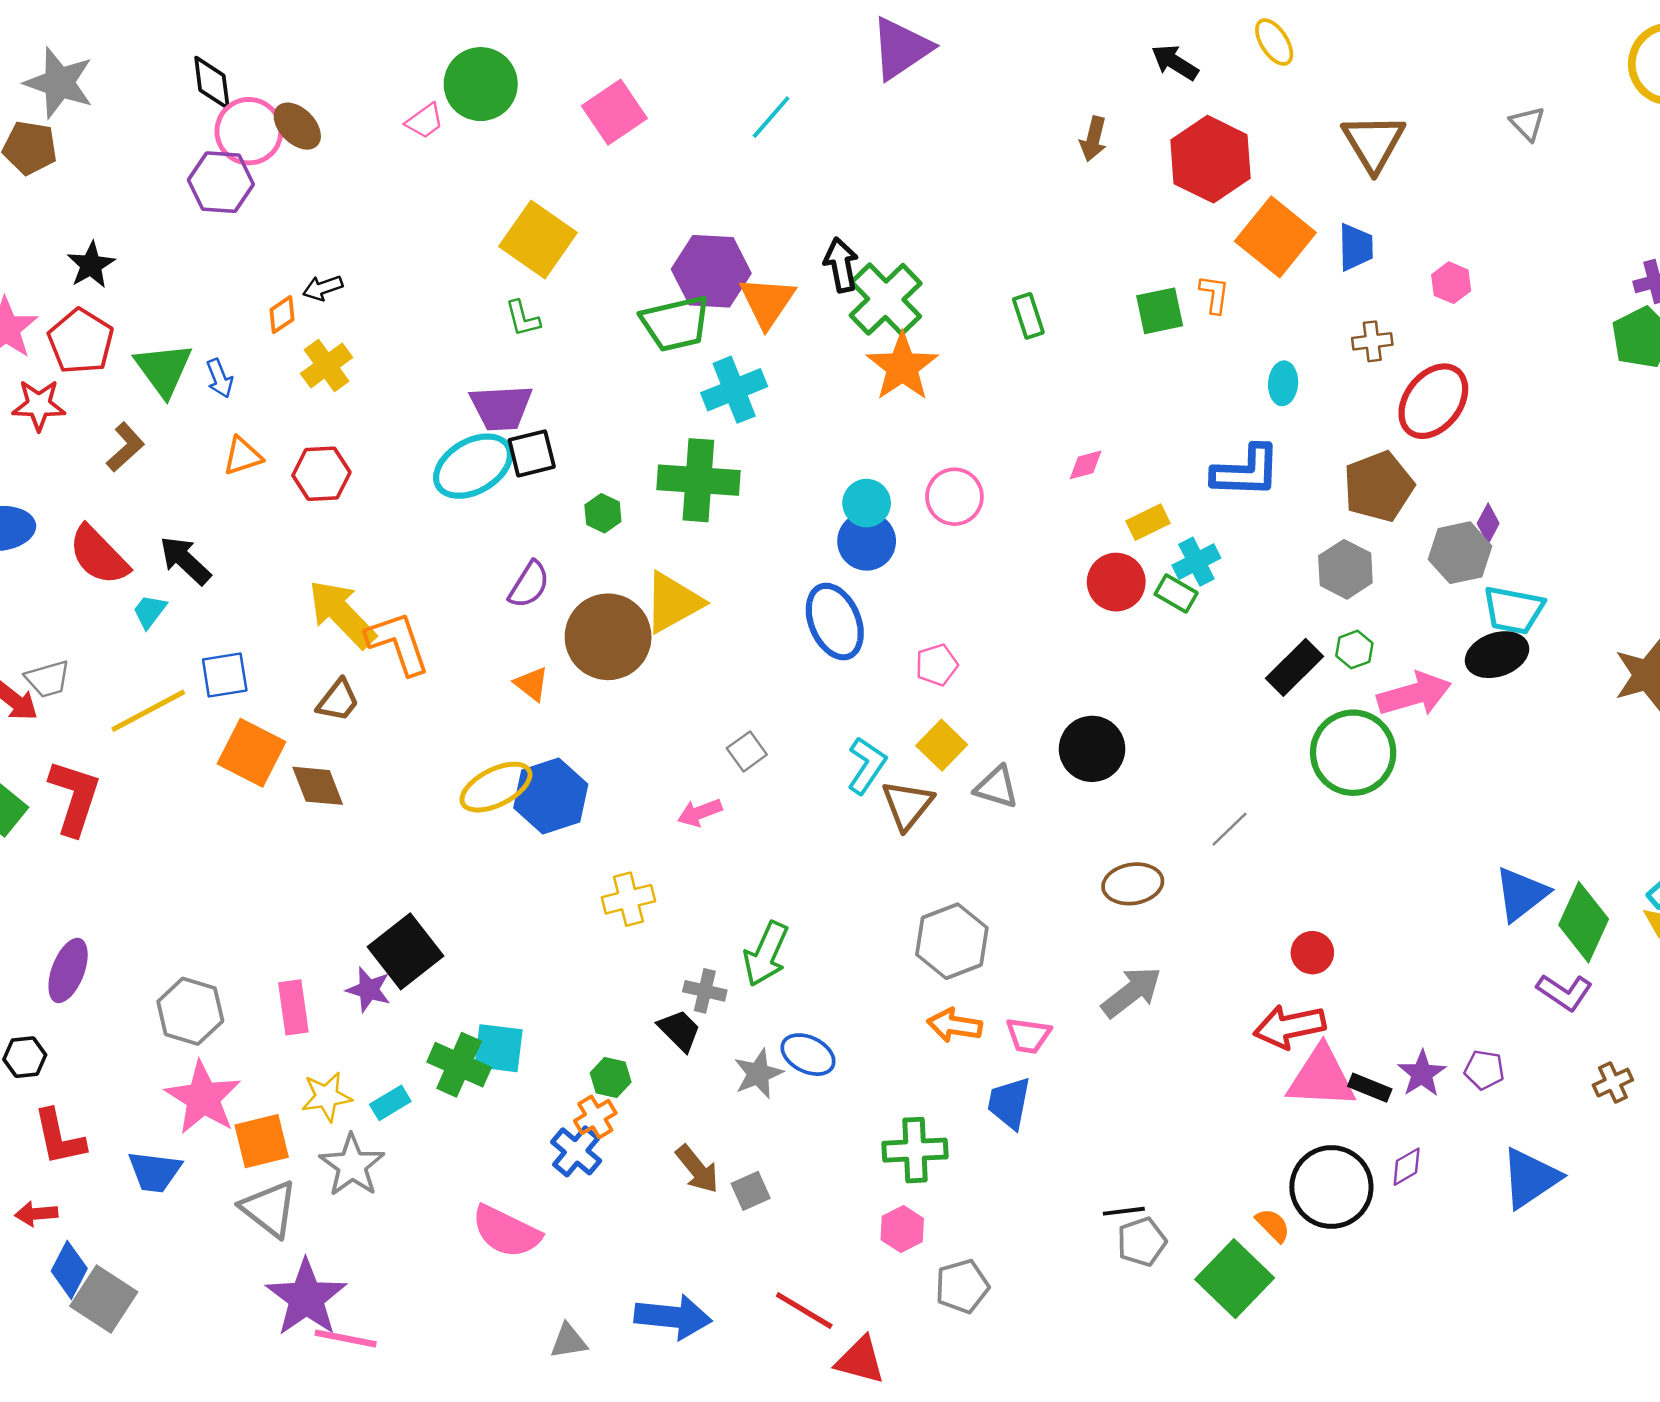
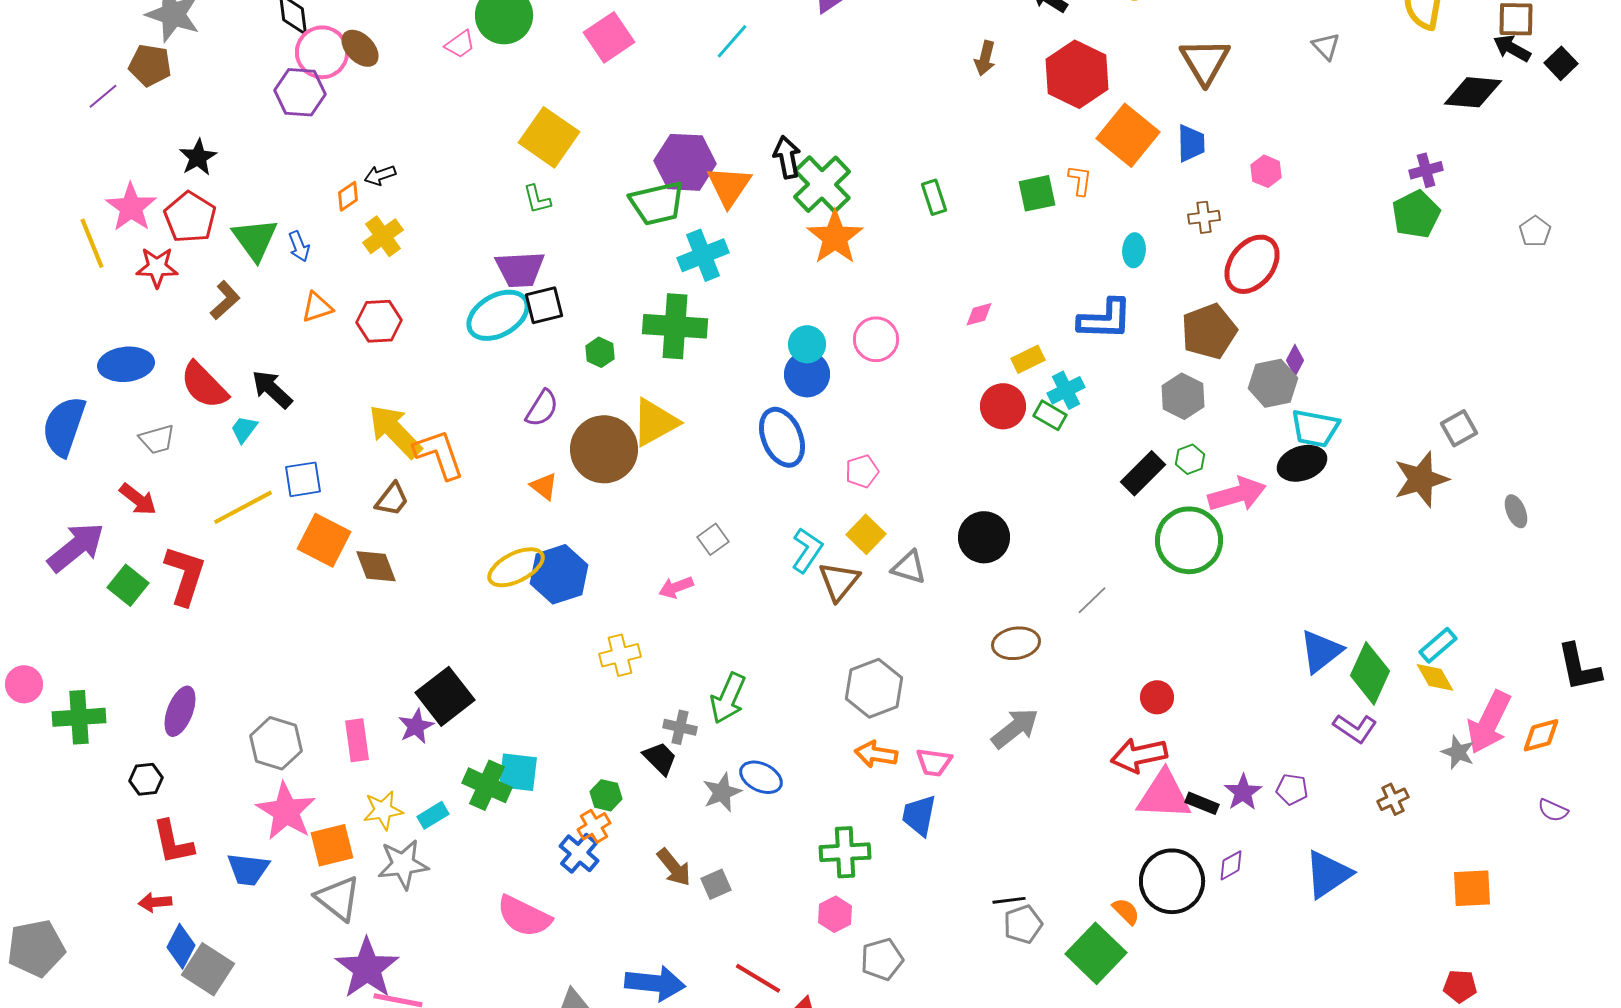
gray trapezoid: (48, 679) -> (157, 439), moved
purple star: (369, 990) -> (416, 726), turned 30
gray star: (352, 1165) -> (403, 864), turned 30

